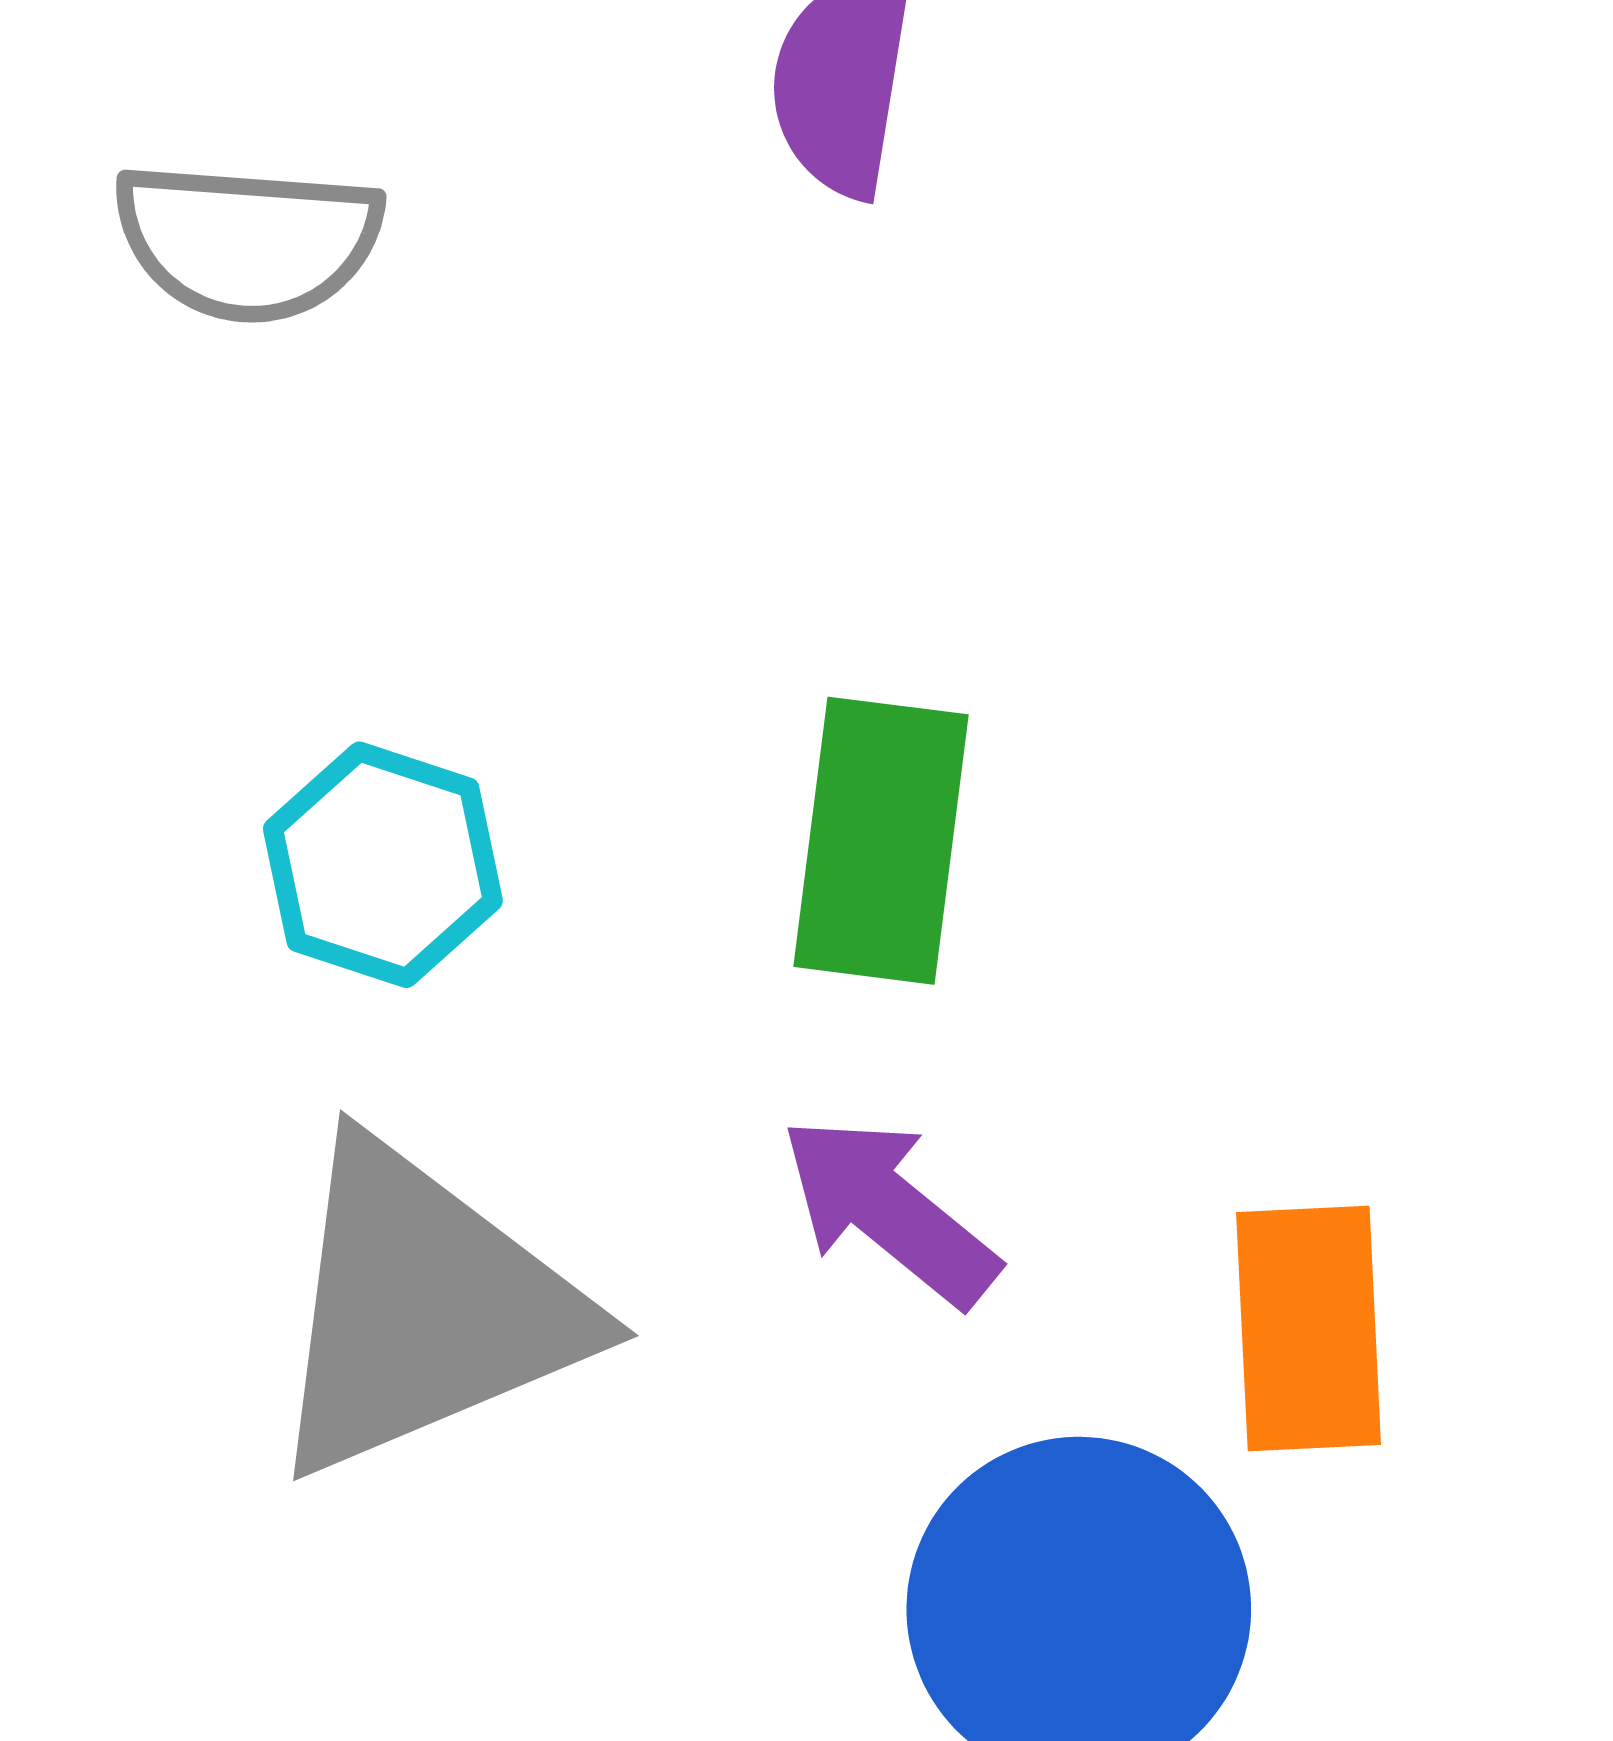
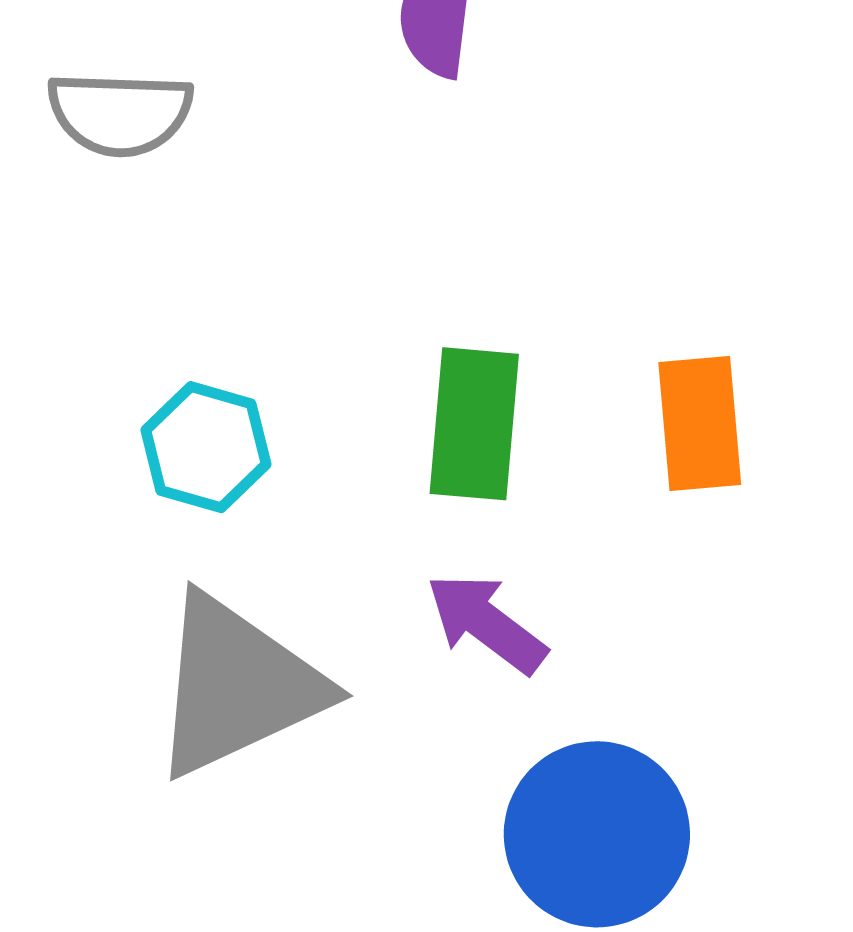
orange rectangle: (1309, 1329) -> (700, 424), moved

